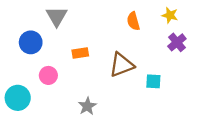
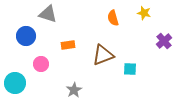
gray triangle: (57, 16) -> (48, 14), turned -42
purple cross: (177, 42) -> (164, 41), moved

